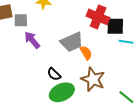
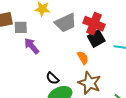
black square: (115, 26) -> (96, 39), moved, turned -30
gray trapezoid: (72, 42) -> (66, 23), moved

